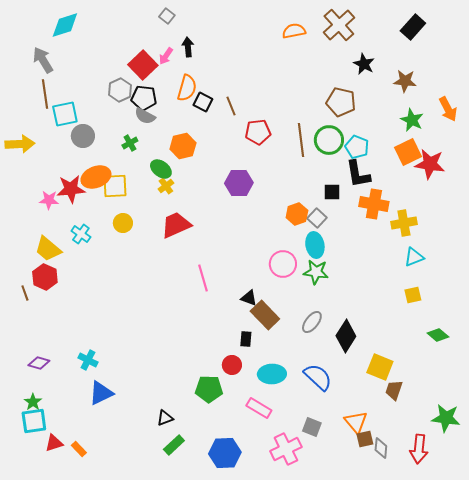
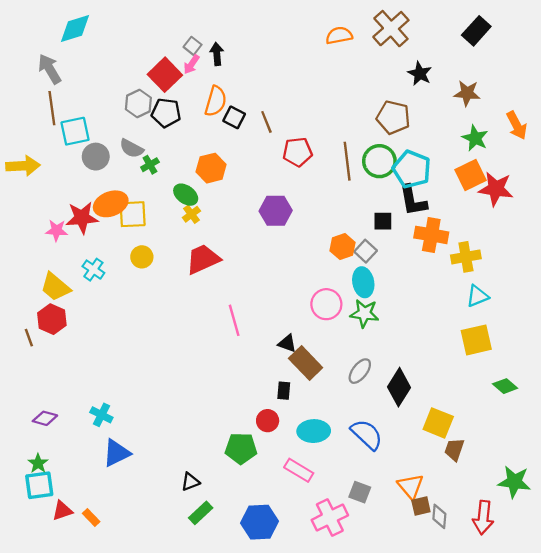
gray square: (167, 16) -> (193, 46), moved
gray semicircle: (145, 116) -> (131, 148), moved
cyan pentagon: (357, 147) -> (412, 169), size x1.4
yellow square: (413, 295) -> (476, 340), size x1.6

